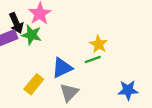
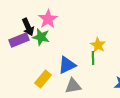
green line: (93, 60) -> (93, 58), turned -72
gray triangle: (69, 92) -> (73, 86), turned 36

